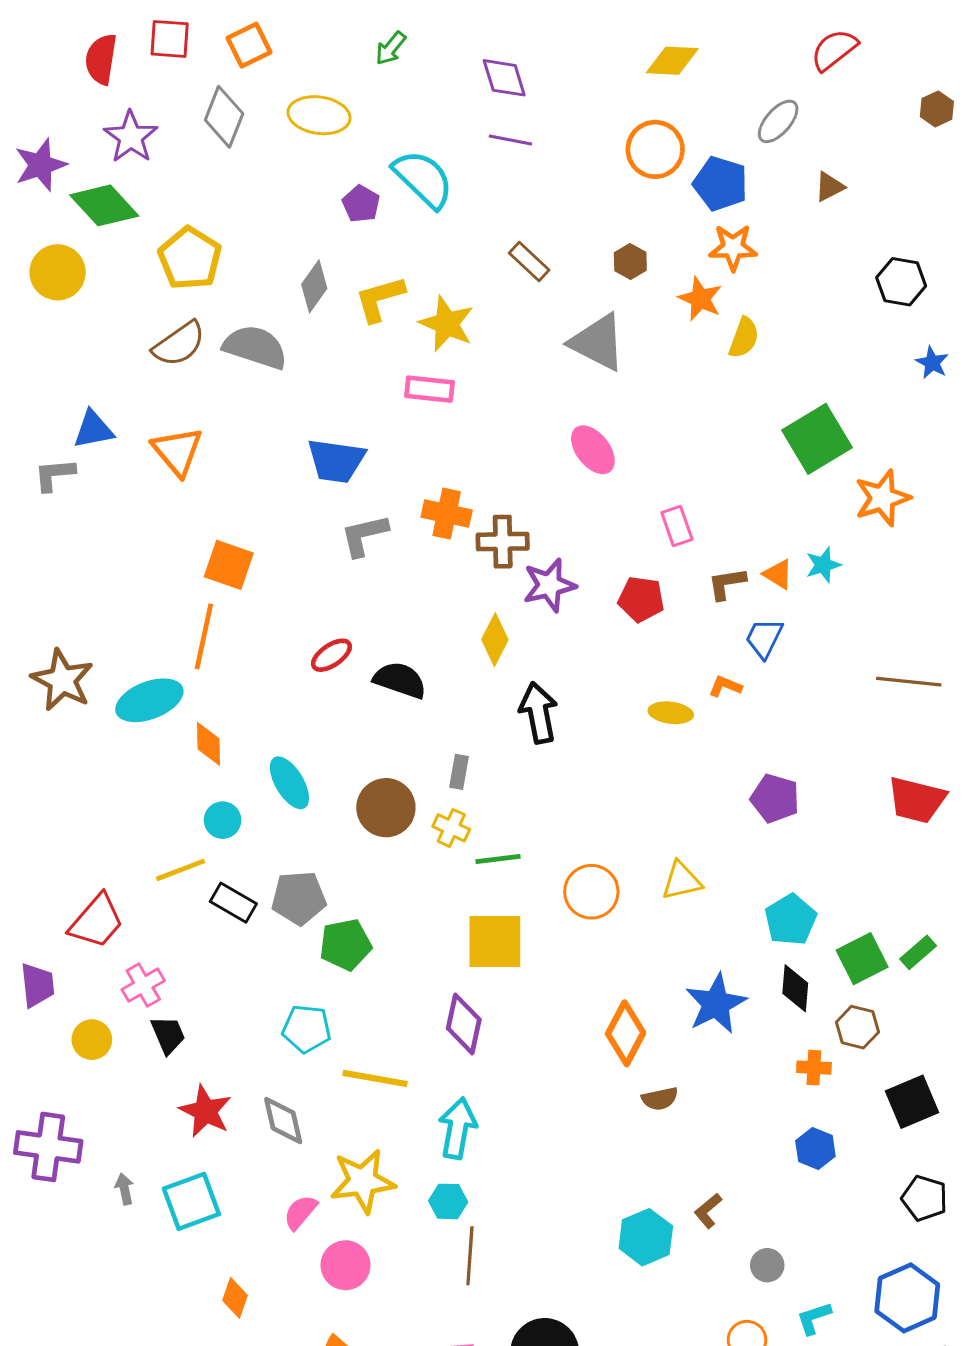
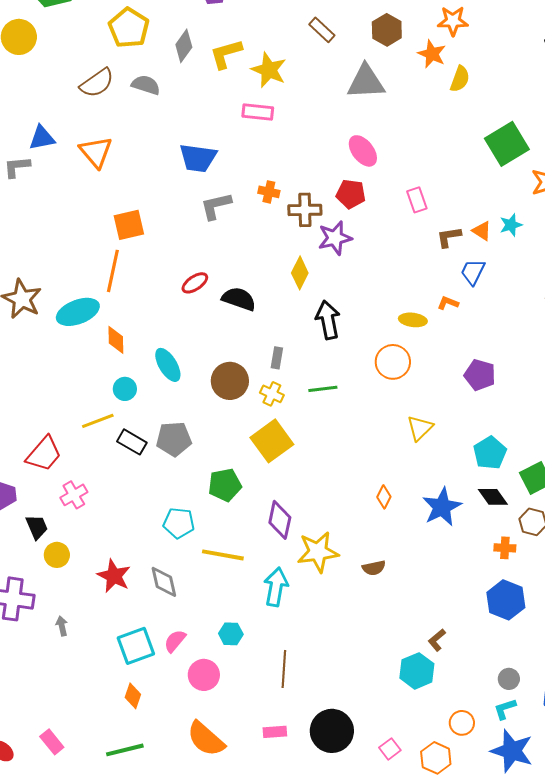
yellow pentagon: (190, 258) -> (129, 28), moved
brown hexagon: (630, 261) -> (387, 30), size x1.4
gray triangle: (598, 342) -> (366, 82), turned -30
gray semicircle: (255, 347) -> (146, 85), size x0.7
orange cross: (447, 514) -> (269, 192), size x0.7
orange square: (229, 565) -> (129, 225), turned -32
red pentagon: (641, 599) -> (351, 194), moved
green line: (498, 859) -> (323, 389), moved
yellow triangle: (682, 881) -> (420, 428), turned -32
orange circle: (591, 892) -> (393, 362), moved
yellow square: (495, 942) -> (272, 441), moved, turned -36
green pentagon: (345, 945) -> (225, 485), moved
black diamond: (795, 988) -> (493, 497), turned -40
orange diamond: (626, 1033) -> (384, 497), moved, size x0.6
black trapezoid: (168, 1035) -> (37, 527), moved
yellow circle: (92, 1040) -> (57, 555), moved
brown semicircle: (660, 1099) -> (374, 568), moved
blue hexagon: (815, 1148) -> (506, 600), size x1.5
yellow star: (363, 1181) -> (318, 552), moved
cyan square: (191, 1201) -> (136, 646), moved
cyan hexagon: (448, 1201) -> (231, 634), moved
cyan hexagon: (646, 1237) -> (417, 671), moved
gray circle: (767, 1265) -> (509, 679), moved

